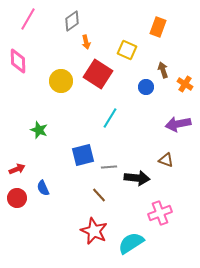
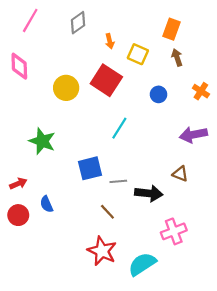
orange arrow: (86, 42) -> (110, 41), moved
brown arrow: (163, 70) -> (177, 57), moved
green star: (39, 130) -> (42, 141), size x1.4

